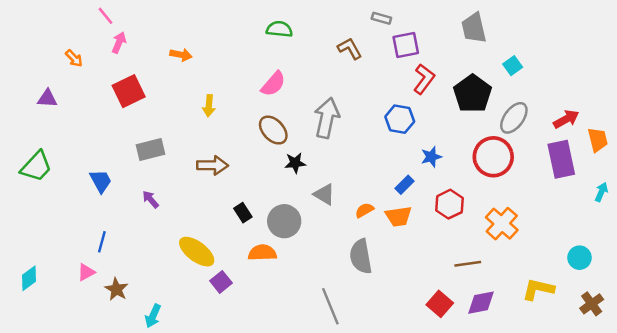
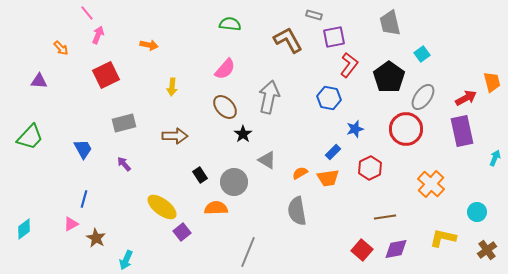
brown L-shape: (350, 49) -> (288, 40), size x1.4
orange trapezoid: (598, 140) -> (492, 82), moved
black star: (295, 163) -> (243, 134), turned -30
orange cross: (502, 224) -> (431, 184), moved
gray line: (330, 306) -> (248, 252), moved, turned 44

